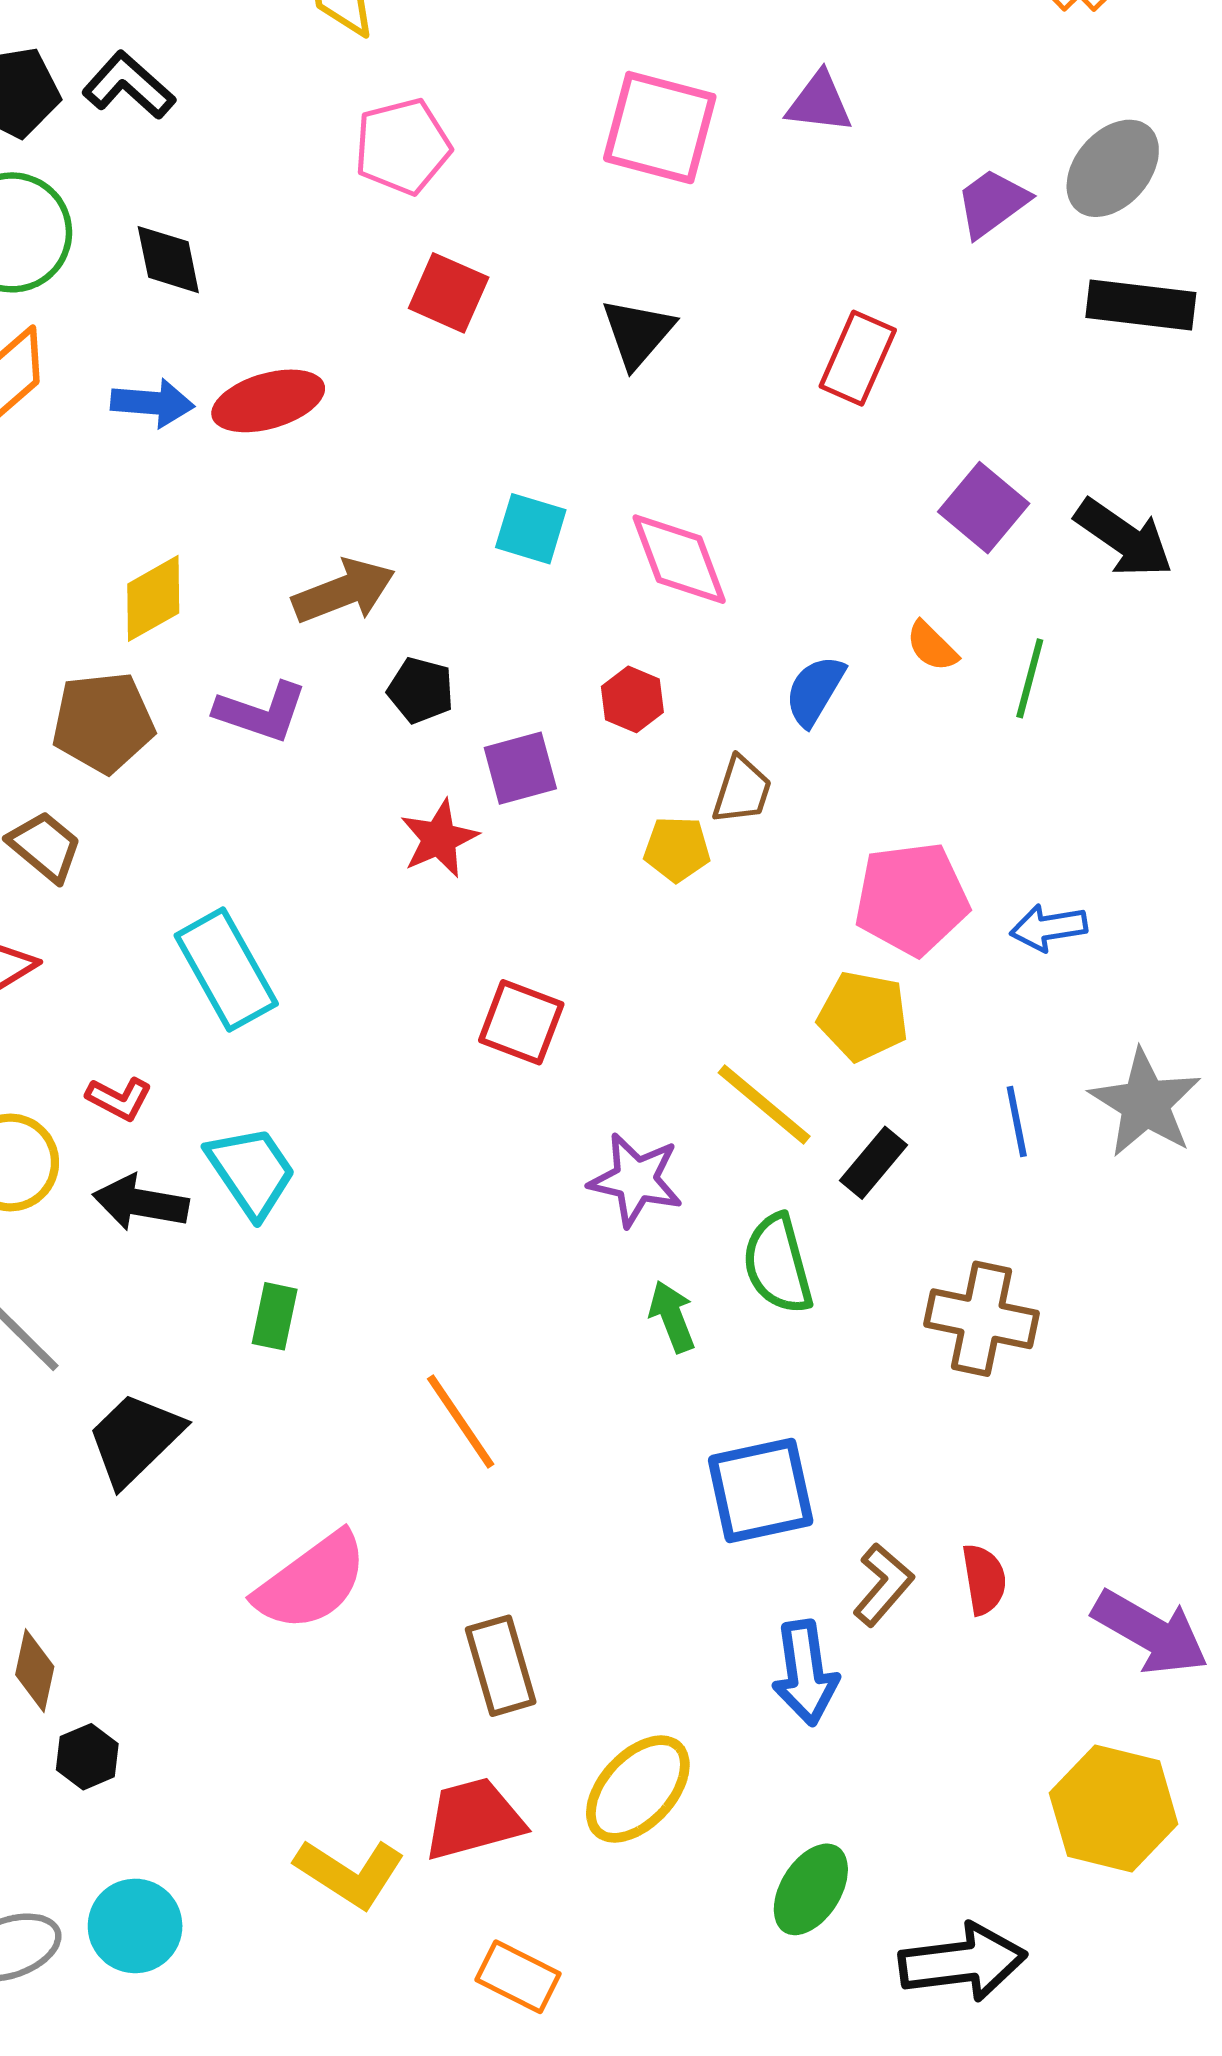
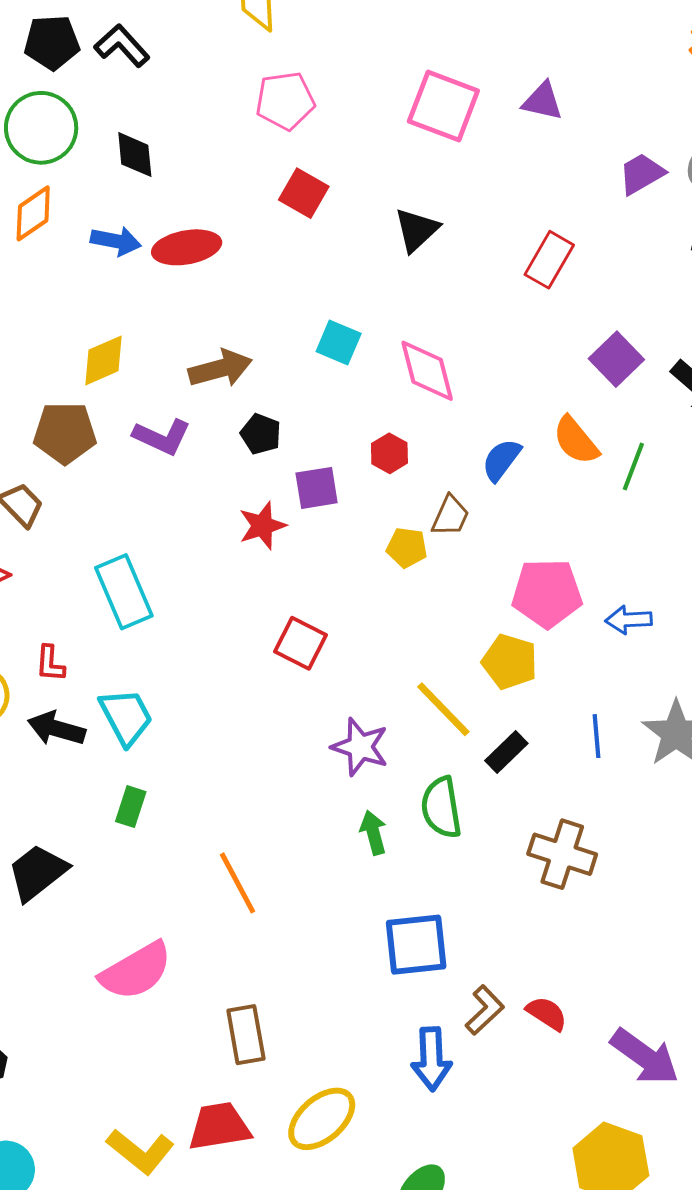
orange semicircle: (932, 646) -> (576, 440), size x1.5
red L-shape: (119, 1099) -> (50, 664), turned 60
red semicircle: (984, 1579) -> (547, 1013), turned -54

